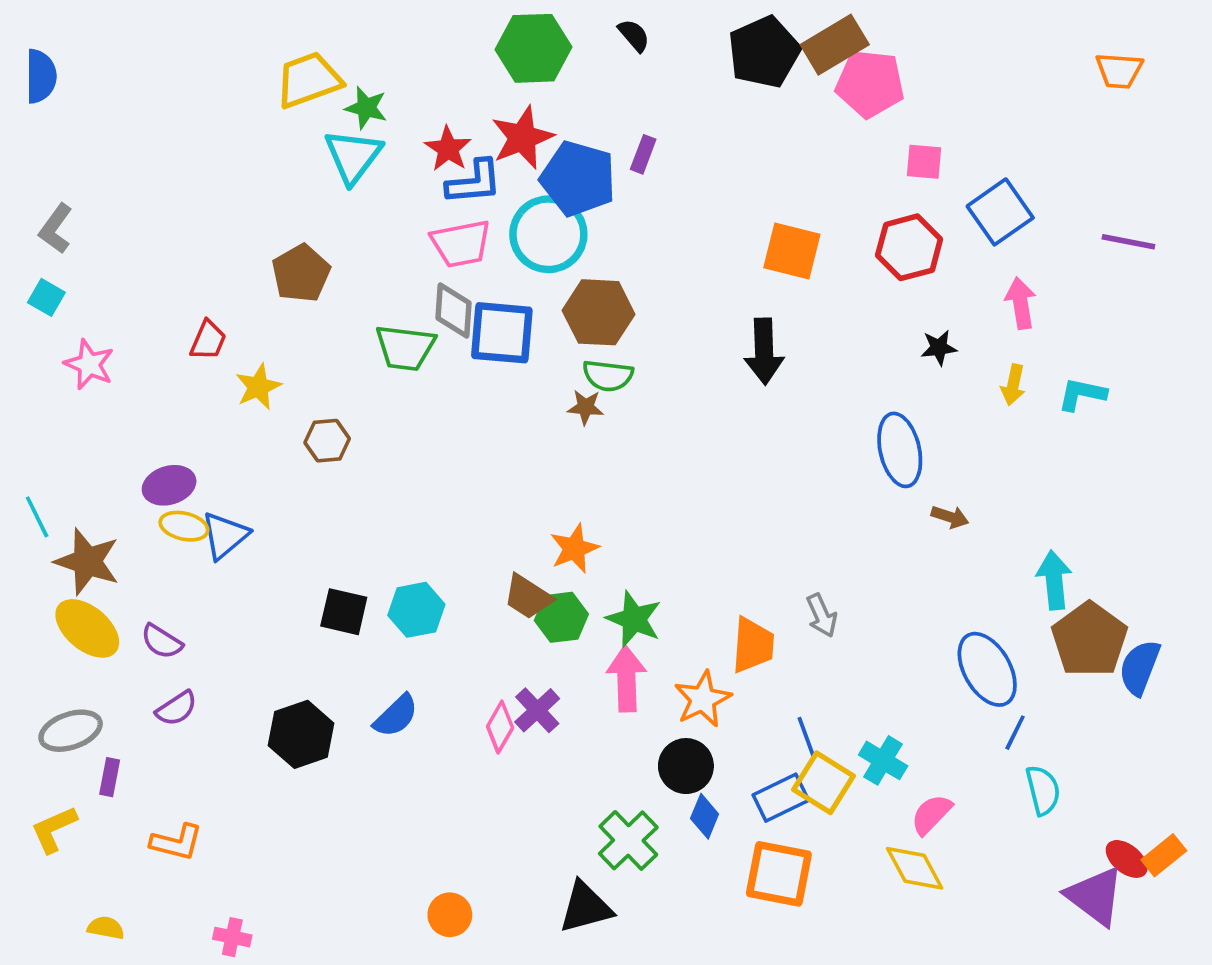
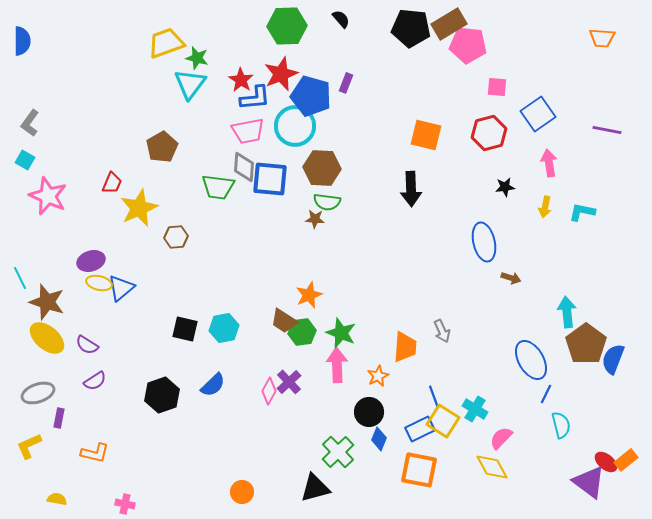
black pentagon: (764, 52) -> (411, 28), turned 30
pink star: (89, 364) -> (48, 196), size x1.4
yellow star: (258, 387) -> (139, 208), size x1.5
orange star: (703, 699) -> (378, 376), size x0.7

